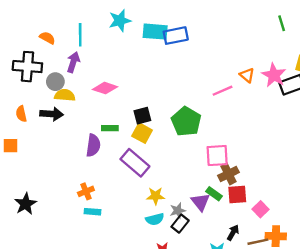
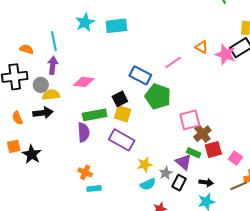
blue rectangle: (176, 36) -> (140, 75), moved, turned 50
pink star: (274, 75) -> (225, 54), moved
pink line: (222, 91) -> (173, 63), moved
green rectangle: (110, 128) -> (95, 115), size x1.6
orange cross: (86, 191) -> (85, 172), turned -32
black star: (26, 204) -> (32, 154), moved
black rectangle: (180, 224) -> (179, 183), moved
black arrow: (233, 233) -> (206, 183), moved, turned 80

